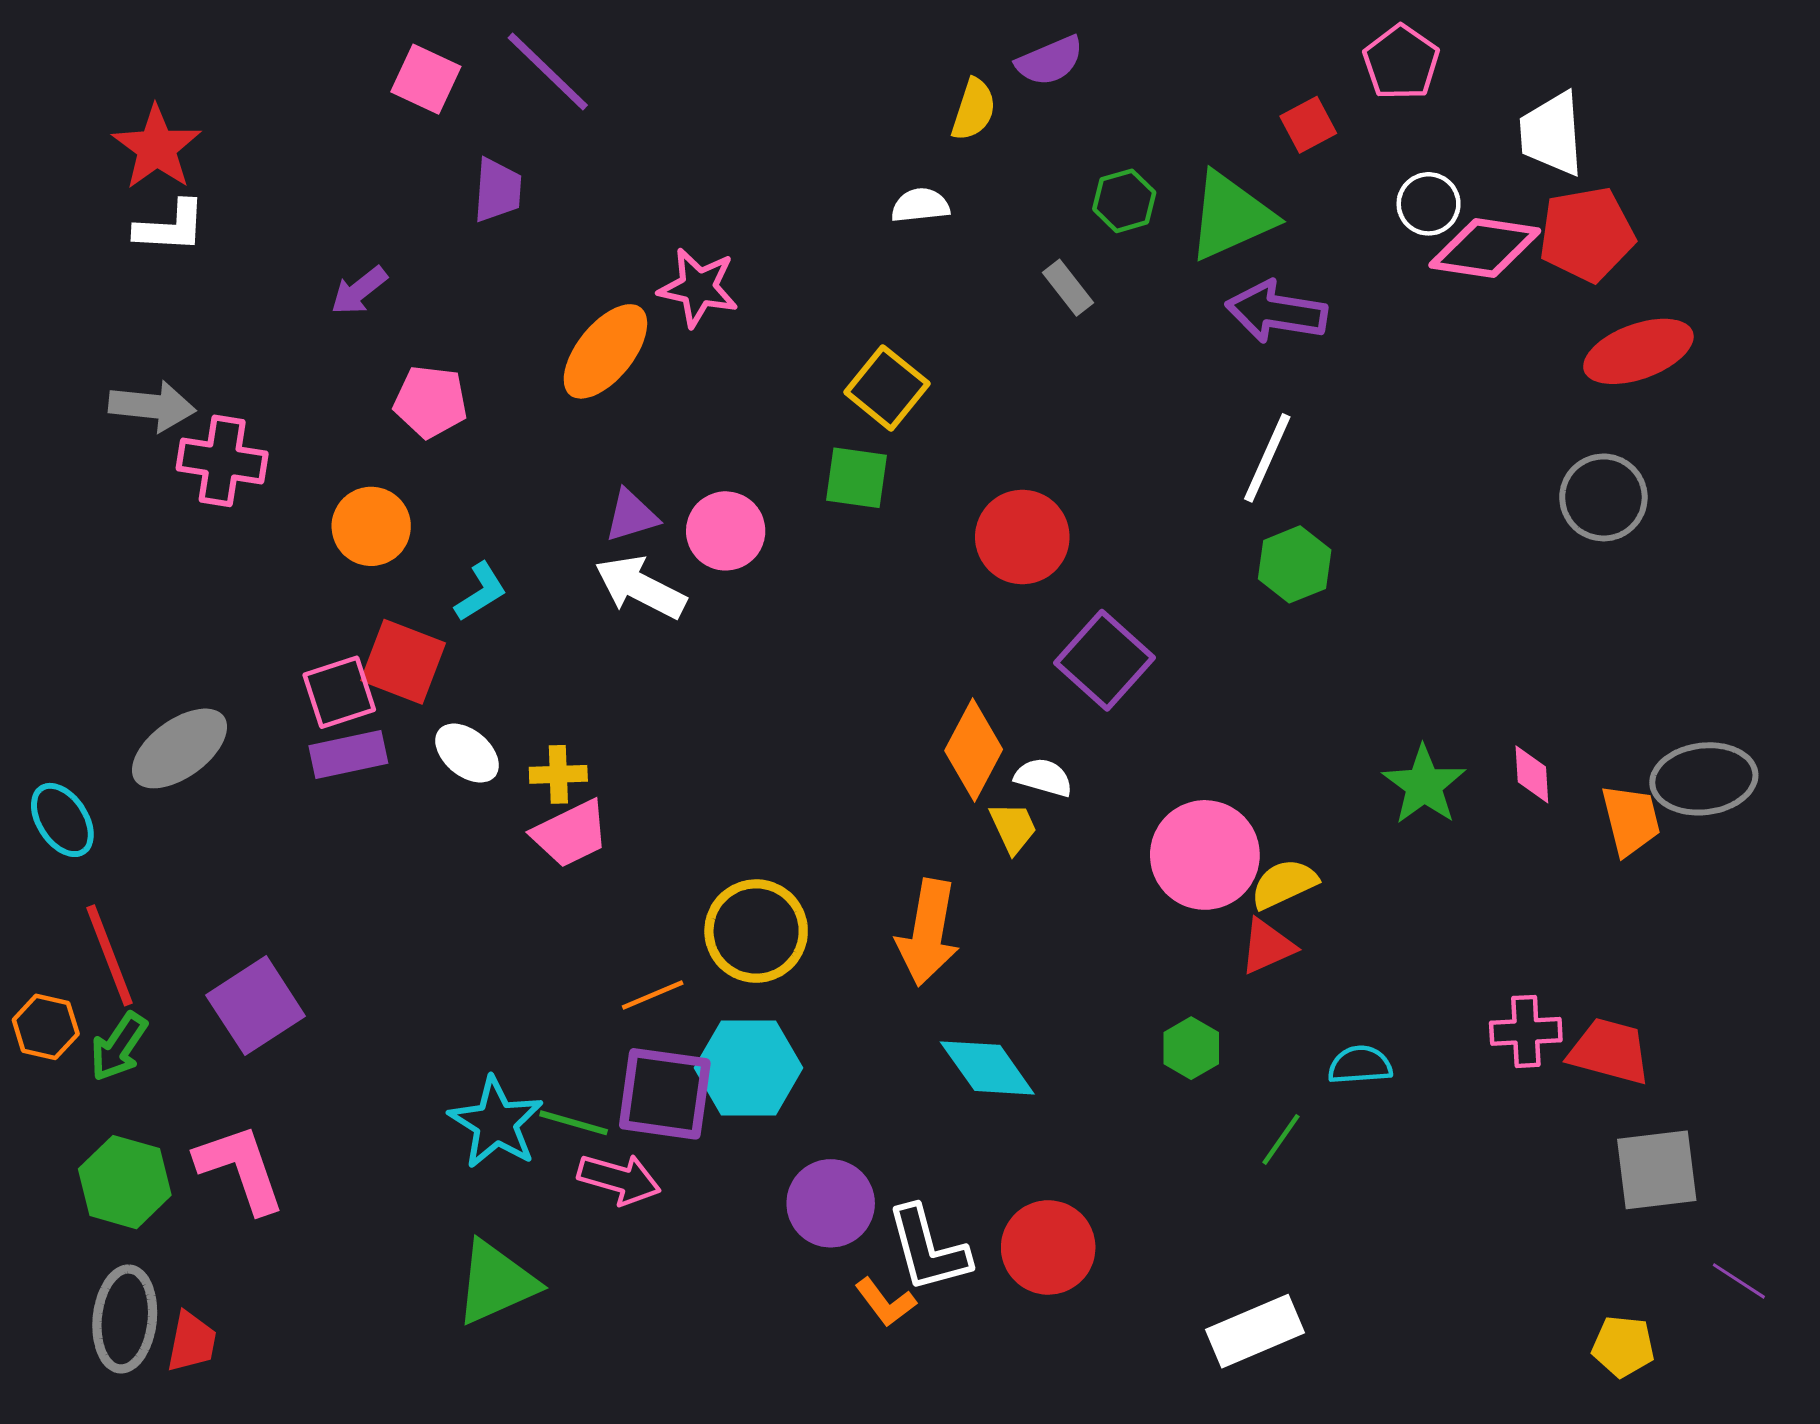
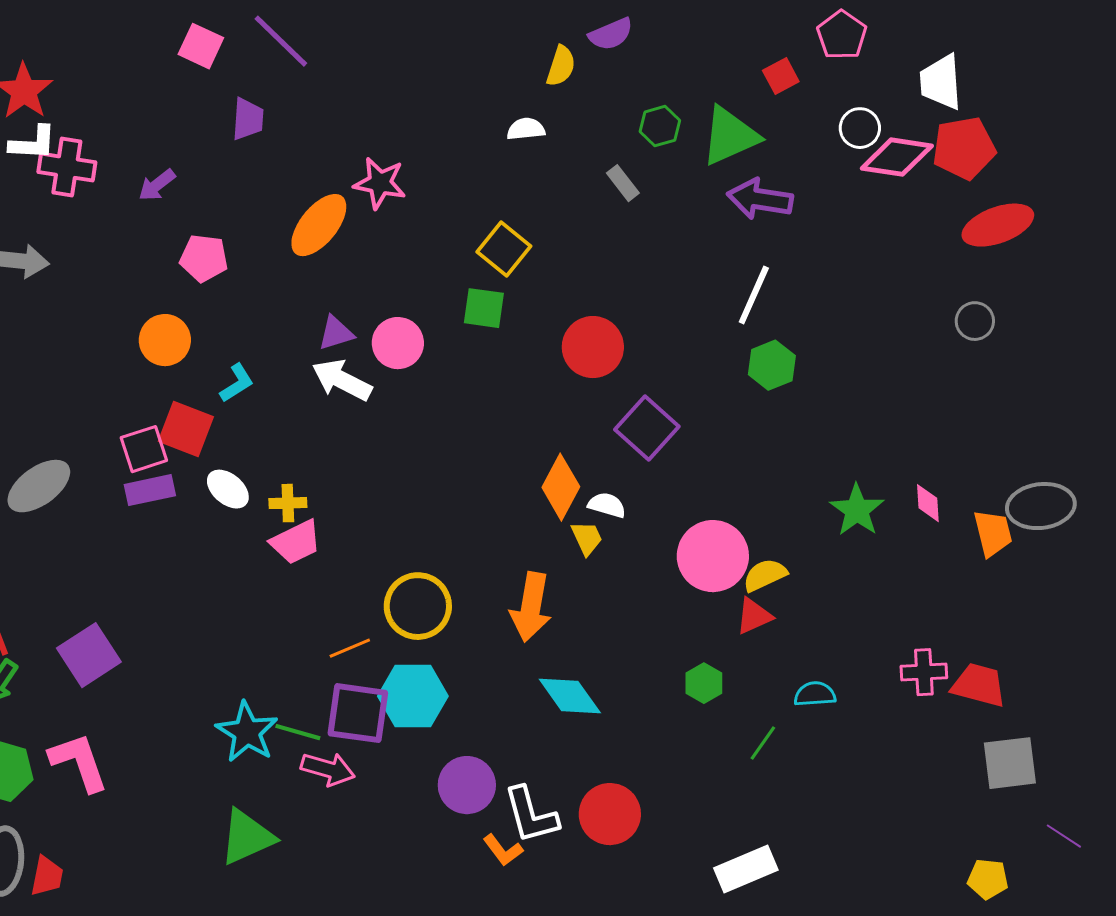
pink cross: (222, 461) -> (67, 167), moved
gray circle: (1603, 497) -> (975, 321), size x0.7

